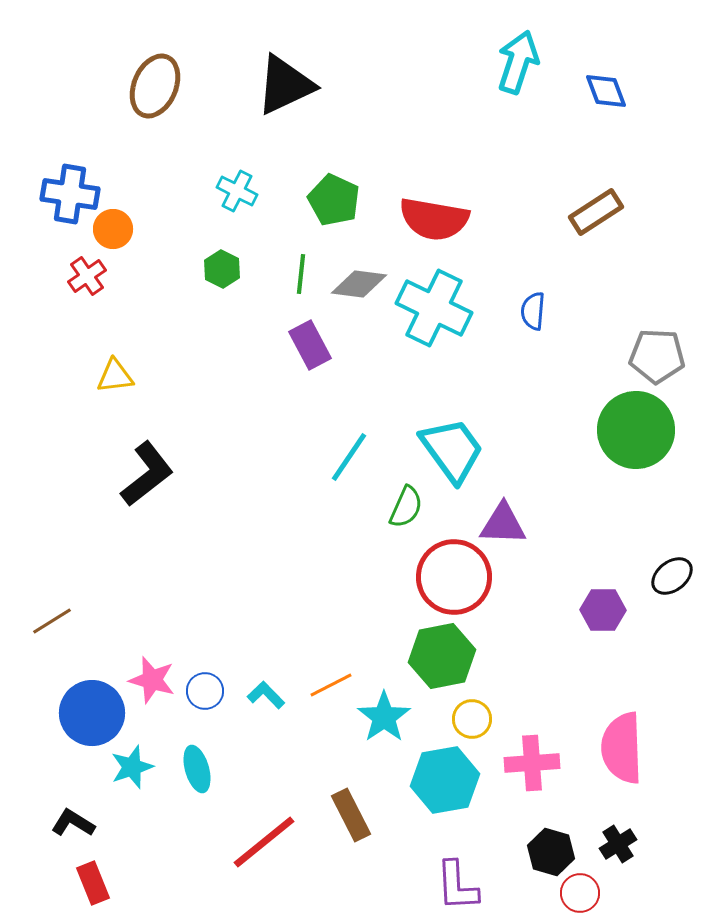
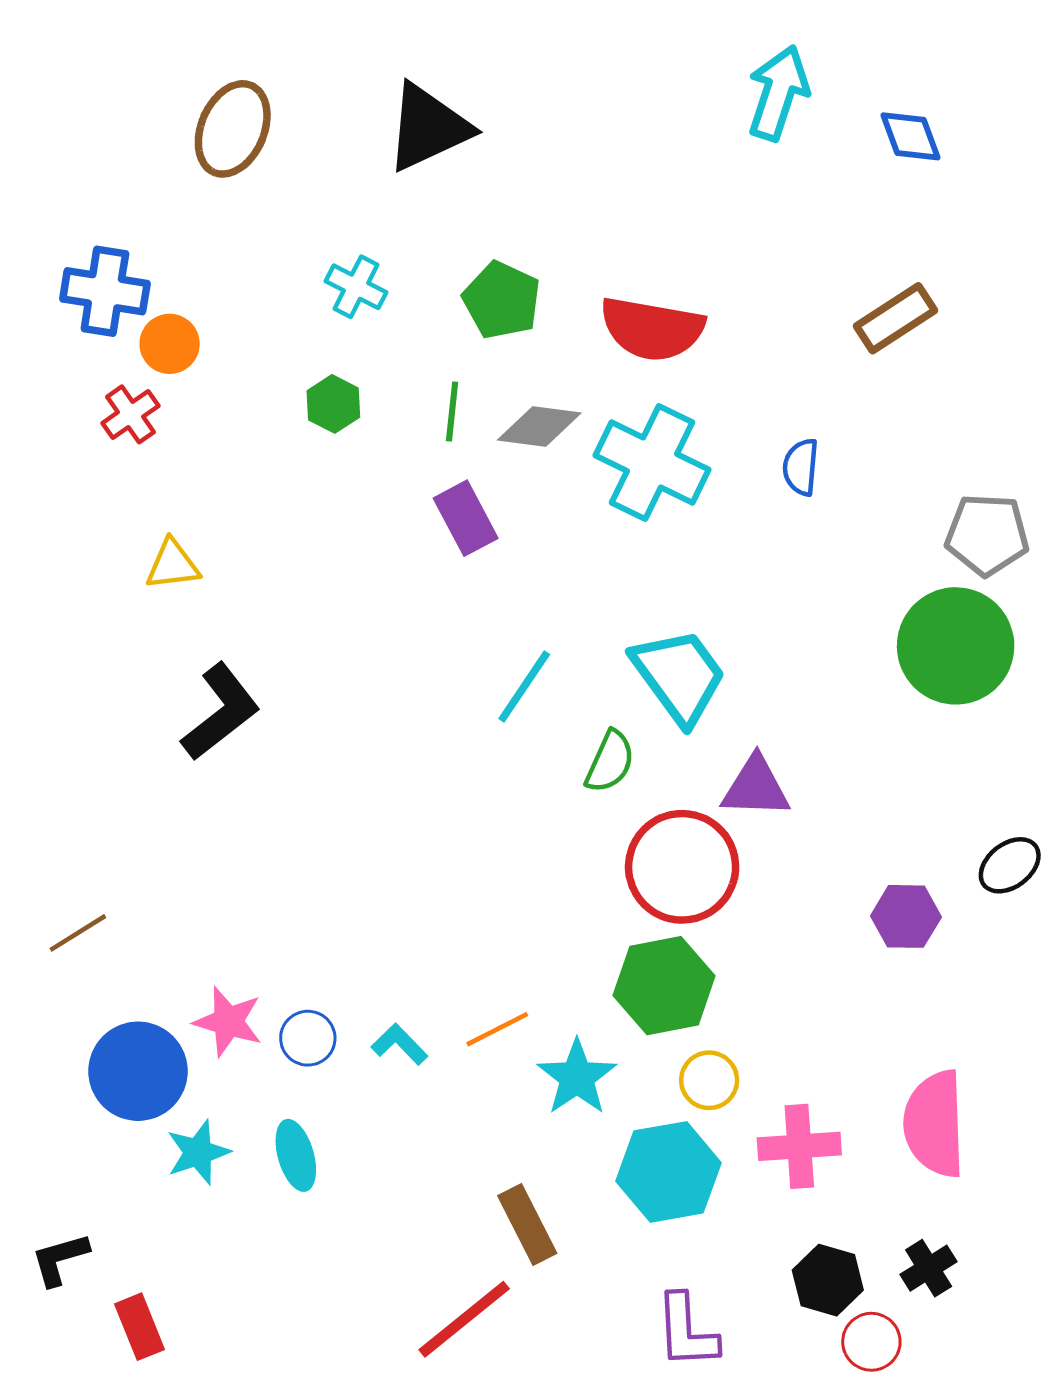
black L-shape: (73, 823) -> (60, 1259), moved, turned -48
red line: (264, 842) -> (464, 1319), moved

